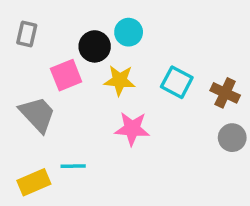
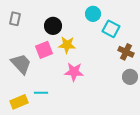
cyan circle: (129, 32) -> (93, 14), moved
pink square: (66, 75) -> (44, 50), moved
cyan square: (177, 82) -> (111, 29), moved

